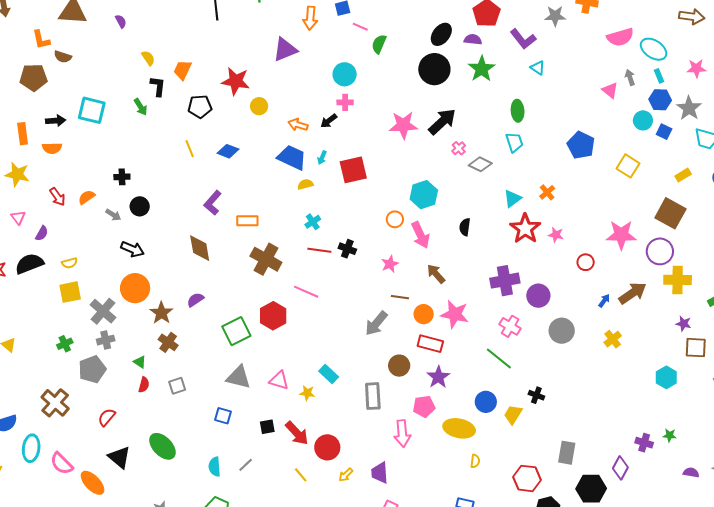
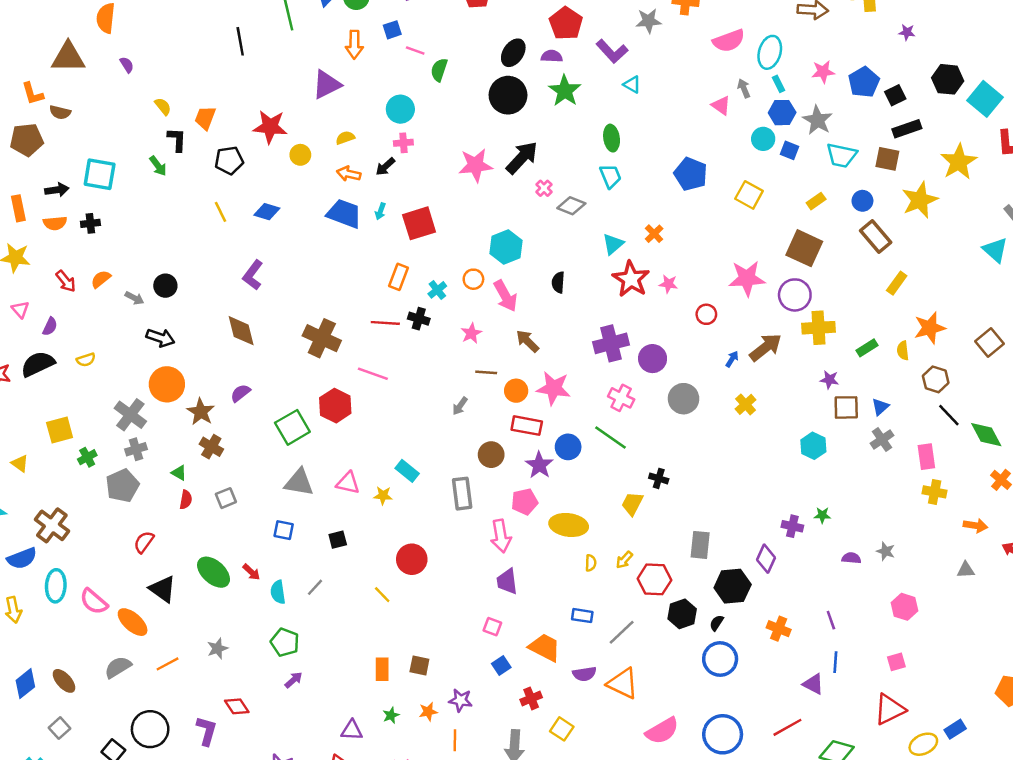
cyan ellipse: (654, 49) -> (770, 52), turned 76
black cross: (122, 177) -> (90, 223), moved
yellow semicircle: (305, 184) -> (345, 138), moved
orange rectangle: (247, 221) -> (398, 277), moved, turned -65
cyan cross: (313, 222) -> (437, 290), moved
yellow square: (70, 292) -> (60, 430), moved
gray arrow: (376, 323) -> (460, 406), size x0.6
blue circle: (486, 402) -> (568, 447), moved
brown cross: (55, 403) -> (52, 525), moved
red arrow: (297, 433) -> (251, 572), moved, size x0.6
purple trapezoid: (380, 473) -> (507, 581), moved
yellow arrow: (346, 475) -> (624, 560), moved

